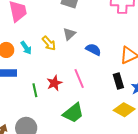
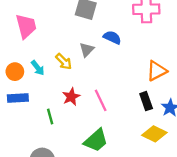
blue semicircle: (93, 50) -> (112, 37), moved
red star: (54, 83) -> (71, 97), moved

